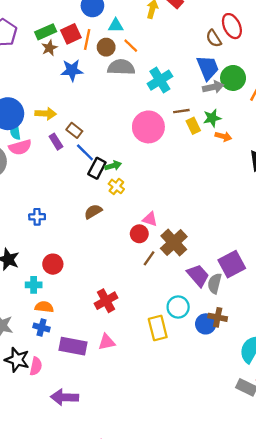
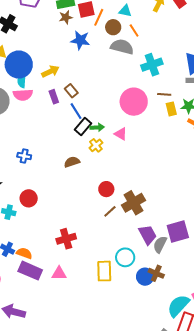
yellow arrow: (46, 114) -> (50, 71), turned -42
pink triangle: (150, 219) -> (121, 134), moved
orange semicircle: (44, 307) -> (24, 253), moved

